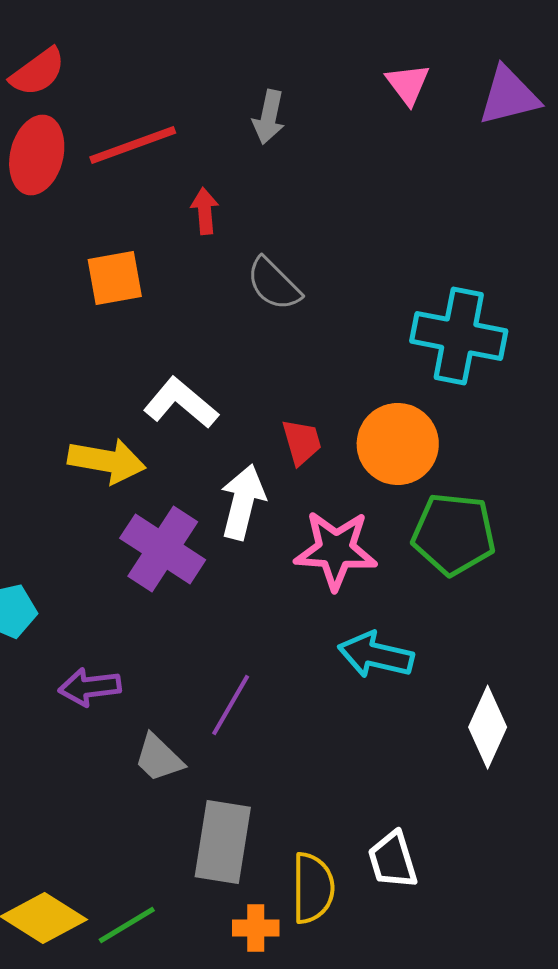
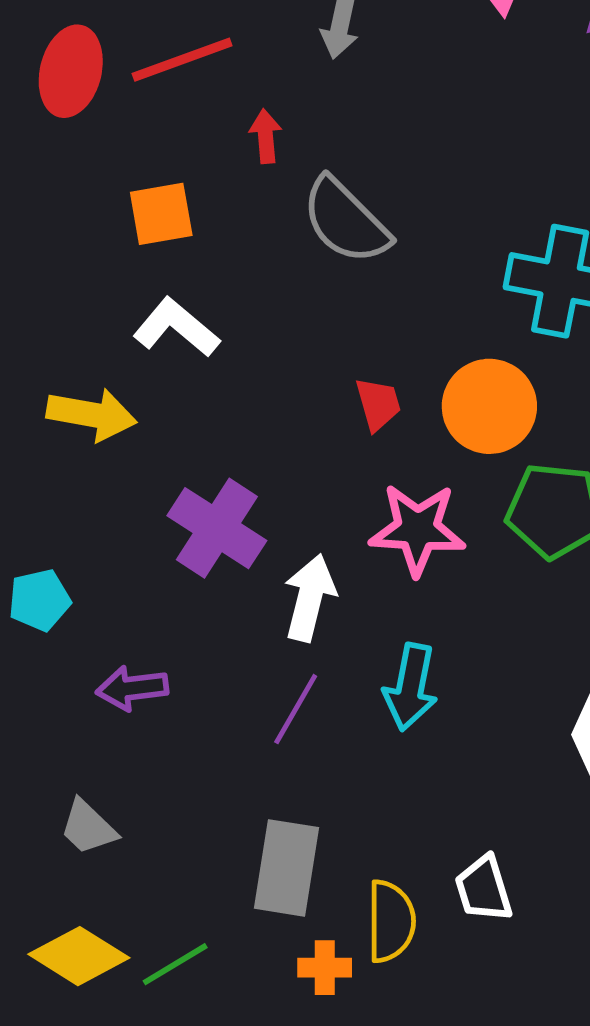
gray semicircle: (274, 284) -> (346, 221), size x1.4
white L-shape: (181, 403) -> (176, 328), moved
yellow arrow: (107, 461) -> (92, 414), moved
white arrow: (243, 502) -> (310, 598), moved
cyan arrow: (376, 655) -> (411, 687), moved, turned -92
gray trapezoid: (159, 758) -> (88, 827), moved

